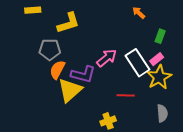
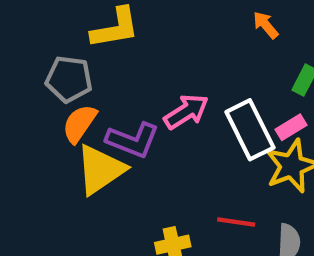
red line: (126, 95) -> (236, 222), moved

